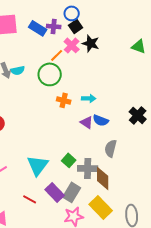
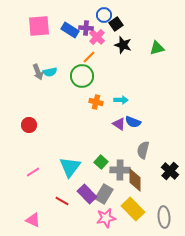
black square: (76, 26) -> (116, 24), moved
pink cross: (72, 45) -> (97, 37), moved
green triangle: (139, 46) -> (157, 48), moved, turned -35
black cross: (138, 115) -> (170, 171), moved

